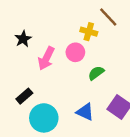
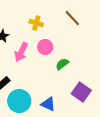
yellow cross: (89, 32) -> (36, 23), moved
blue triangle: (85, 112) -> (48, 104), moved

